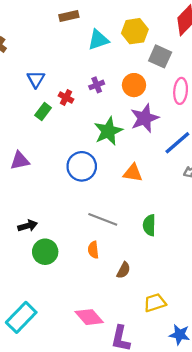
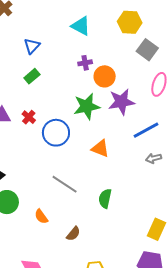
cyan triangle: (98, 40) -> (81, 26), moved, turned 35
orange circle: (134, 85) -> (105, 76), moved
red cross: (66, 97) -> (29, 117), moved
orange semicircle: (93, 250) -> (41, 217), moved, turned -42

